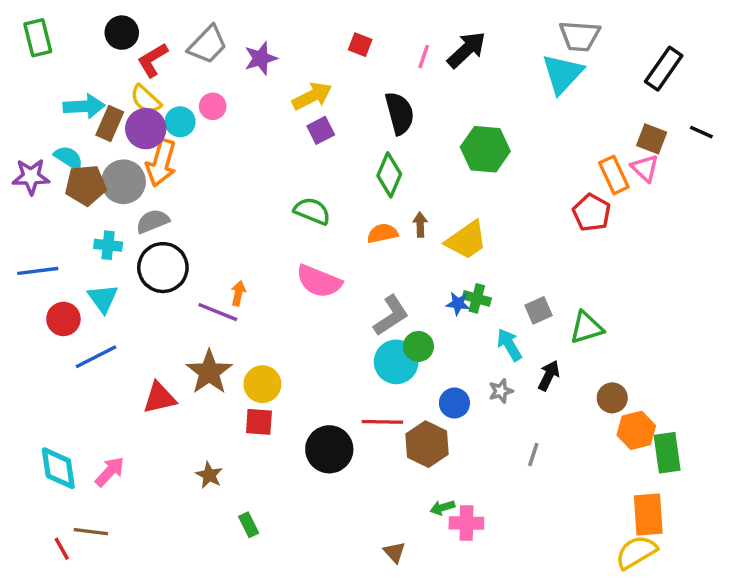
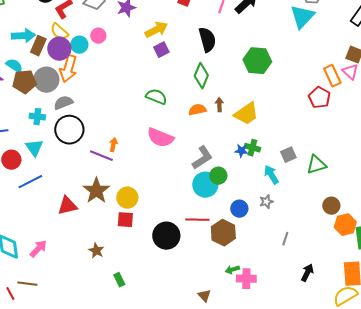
black arrow: (549, 376) -> (307, 273), moved

